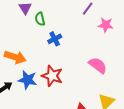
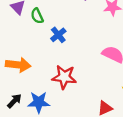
blue star: (27, 80) -> (39, 102), moved

